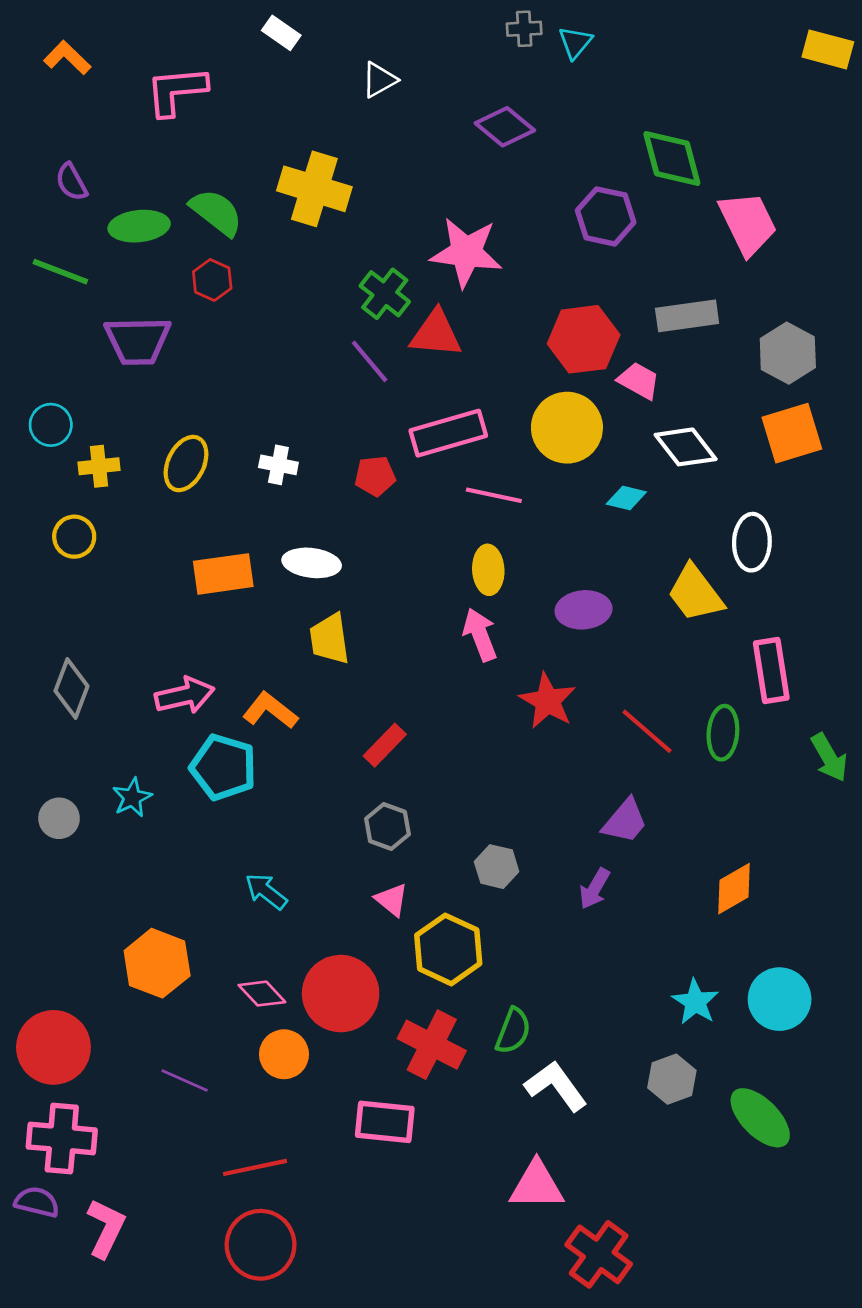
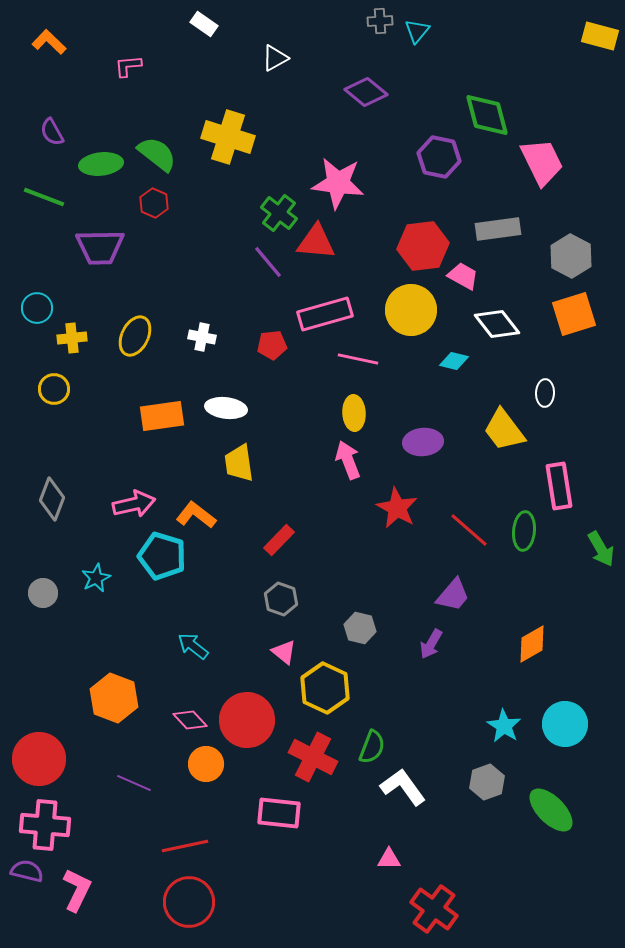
pink L-shape: (176, 91) -> (128, 66), size x0.6
white ellipse: (752, 542) -> (545, 393), size x0.7
pink triangle: (537, 1185) -> (389, 859), size x0.6

